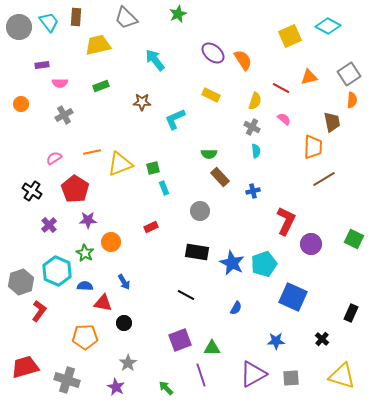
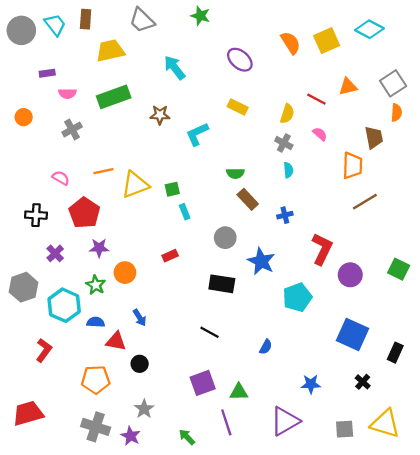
green star: (178, 14) -> (200, 16), turned -30
orange semicircle: (243, 60) -> (291, 43), moved
green rectangle: (101, 86) -> (114, 97), size x1.8
pink semicircle: (54, 158) -> (61, 178), turned 63
black cross: (32, 191) -> (36, 215), turned -30
blue star: (232, 263) -> (261, 261), moved
gray hexagon: (21, 282) -> (24, 287), moved
blue square: (293, 297) -> (352, 335), moved
gray square: (291, 378) -> (345, 429), moved
gray cross: (67, 380) -> (96, 427), moved

